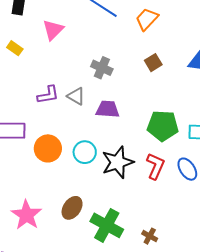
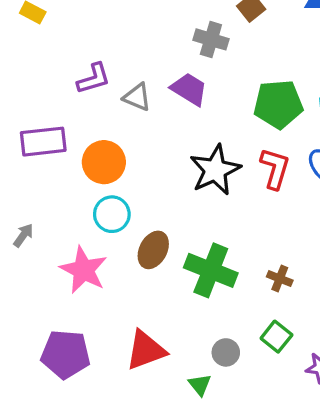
gray cross: (102, 68) -> (211, 39), moved
gray triangle: (76, 96) -> (137, 97), moved
purple trapezoid: (108, 109) -> (189, 89), turned 35
cyan circle: (85, 152) -> (112, 214), moved

